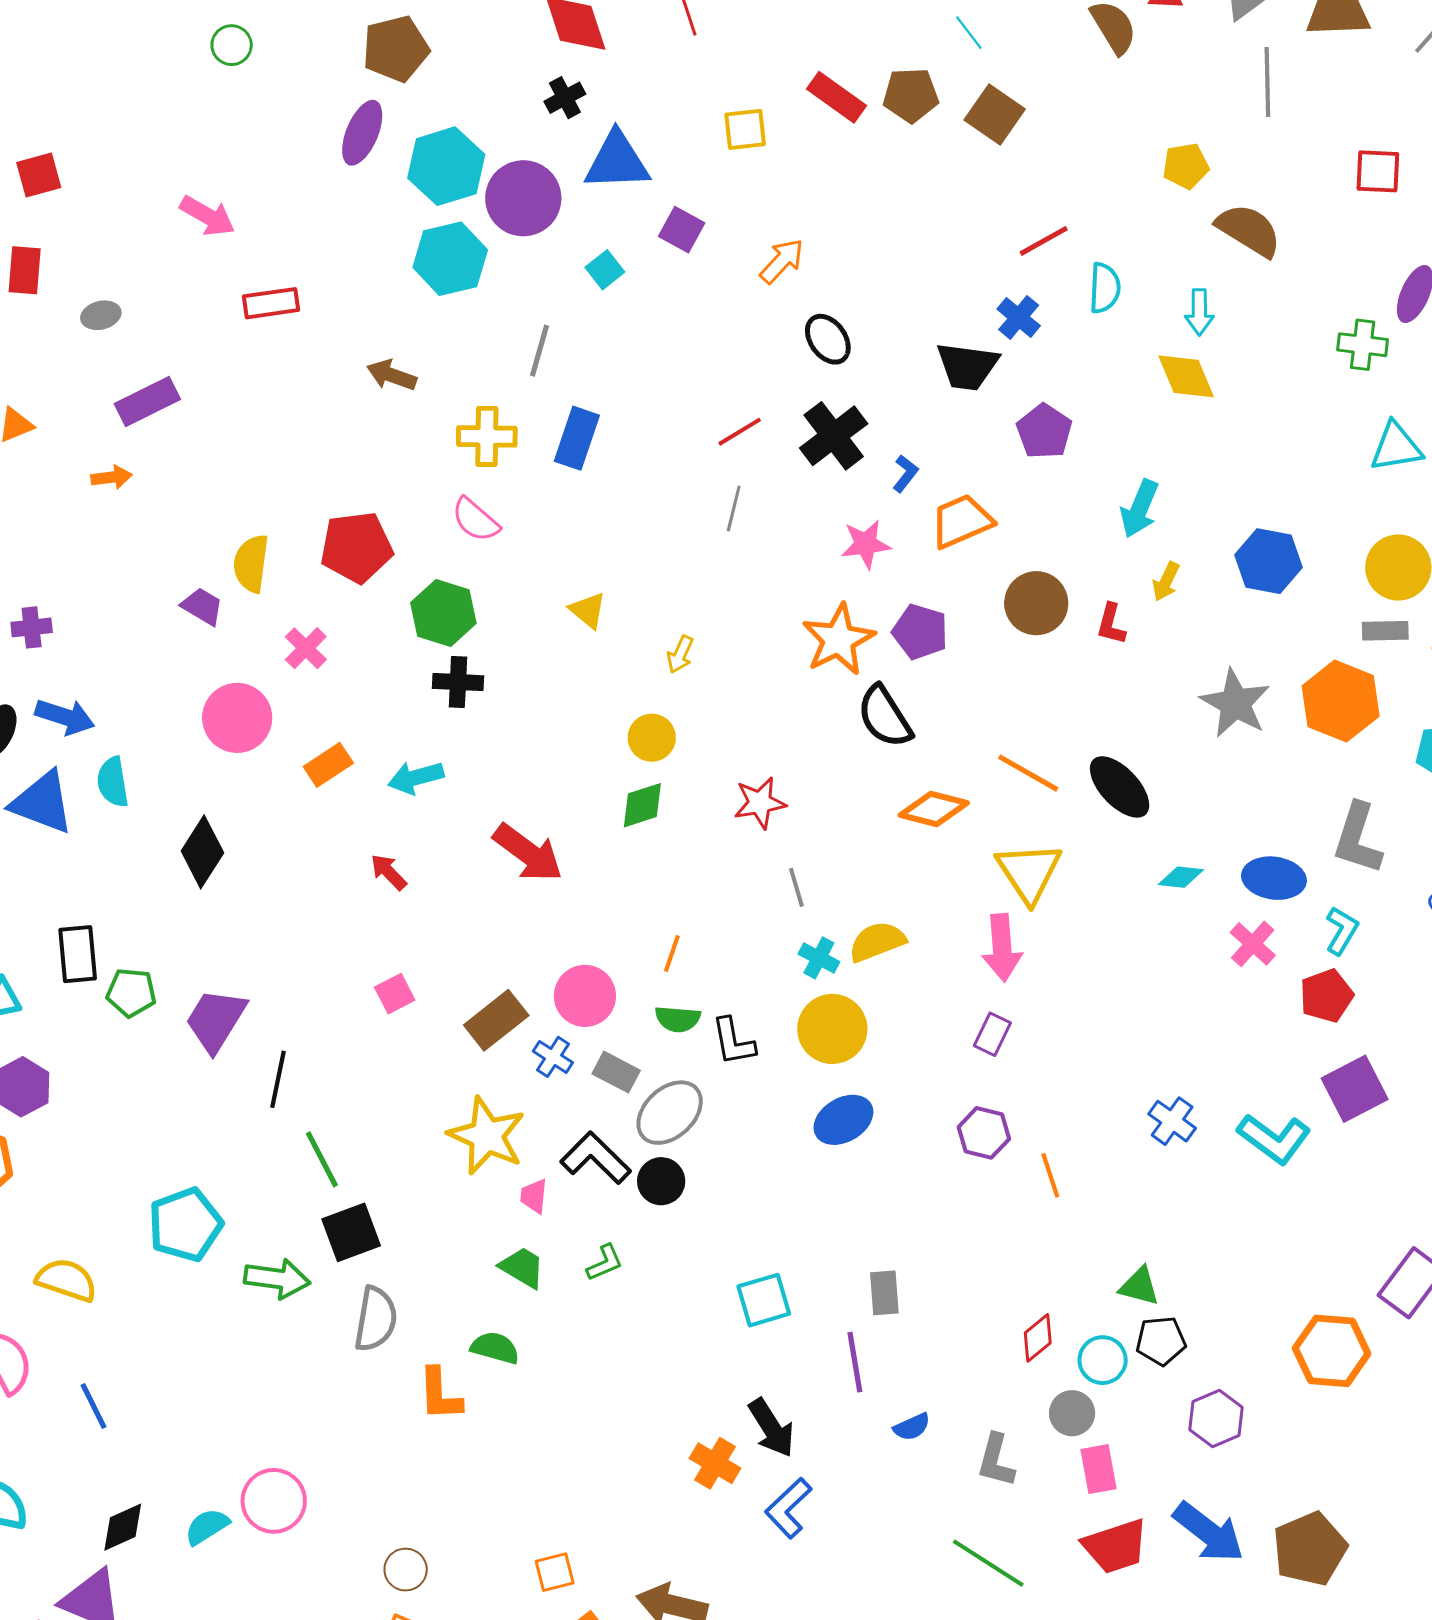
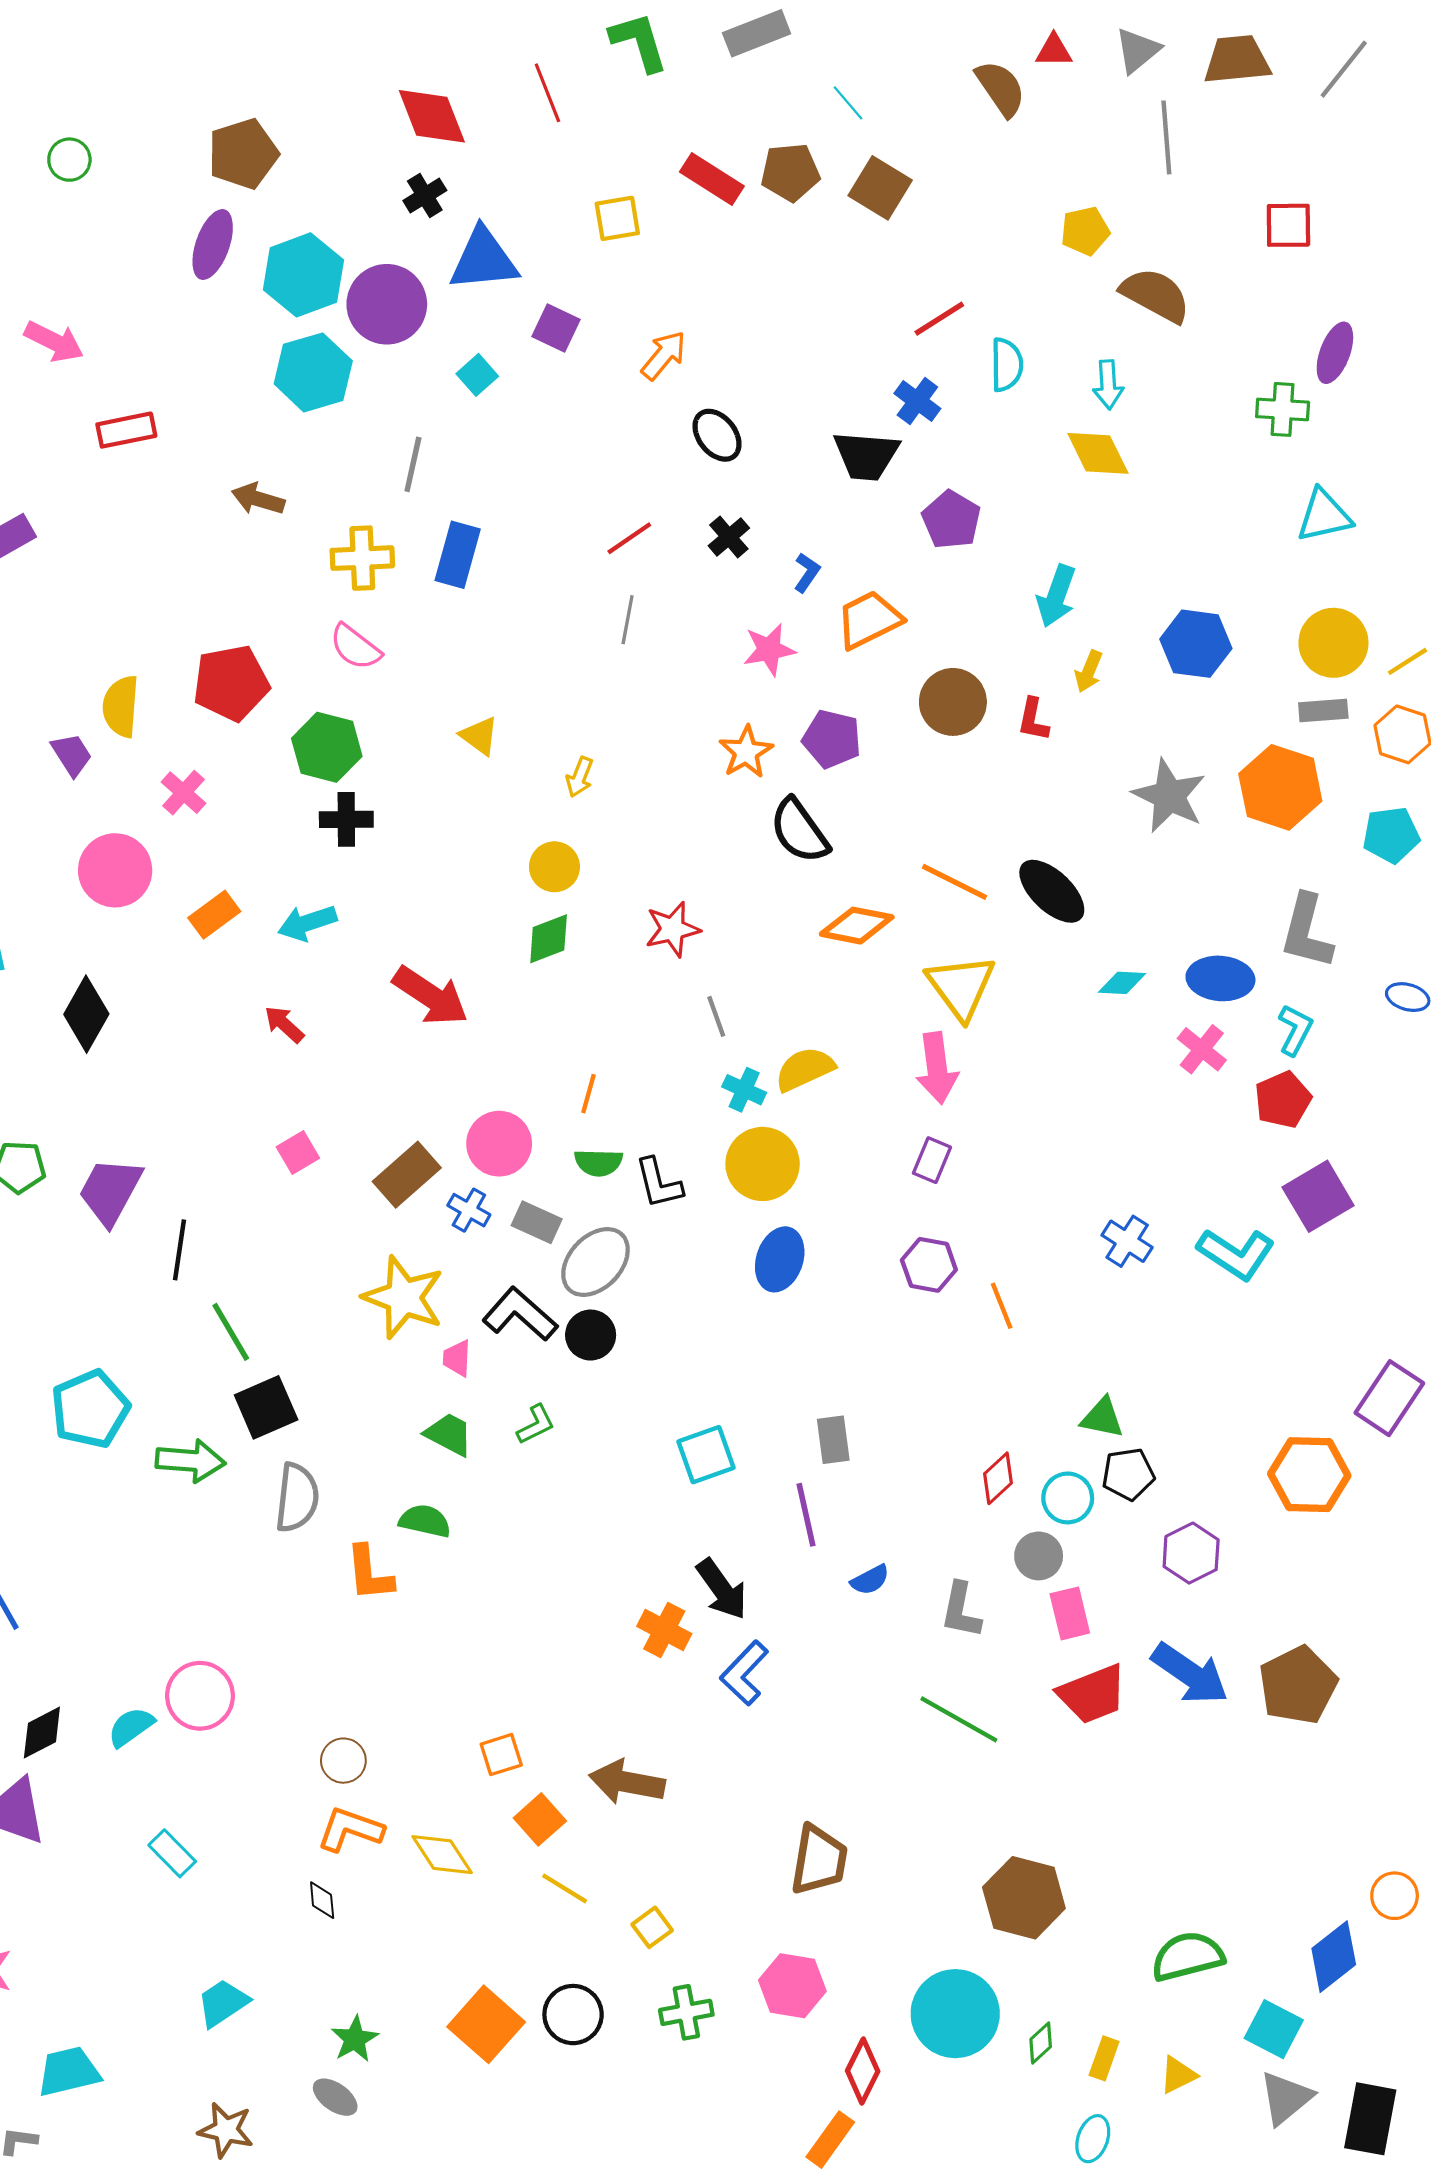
black cross: (834, 436) -> (729, 537), size x0.6
purple trapezoid: (202, 606) -> (72, 755), turned 30
orange star: (838, 640) -> (746, 752), size x0.7
blue ellipse: (843, 1120) -> (780, 1259), turned -38

